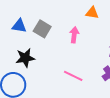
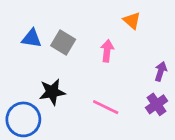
orange triangle: (92, 13) -> (132, 21), turned 32
black star: (25, 58) -> (52, 92), moved

